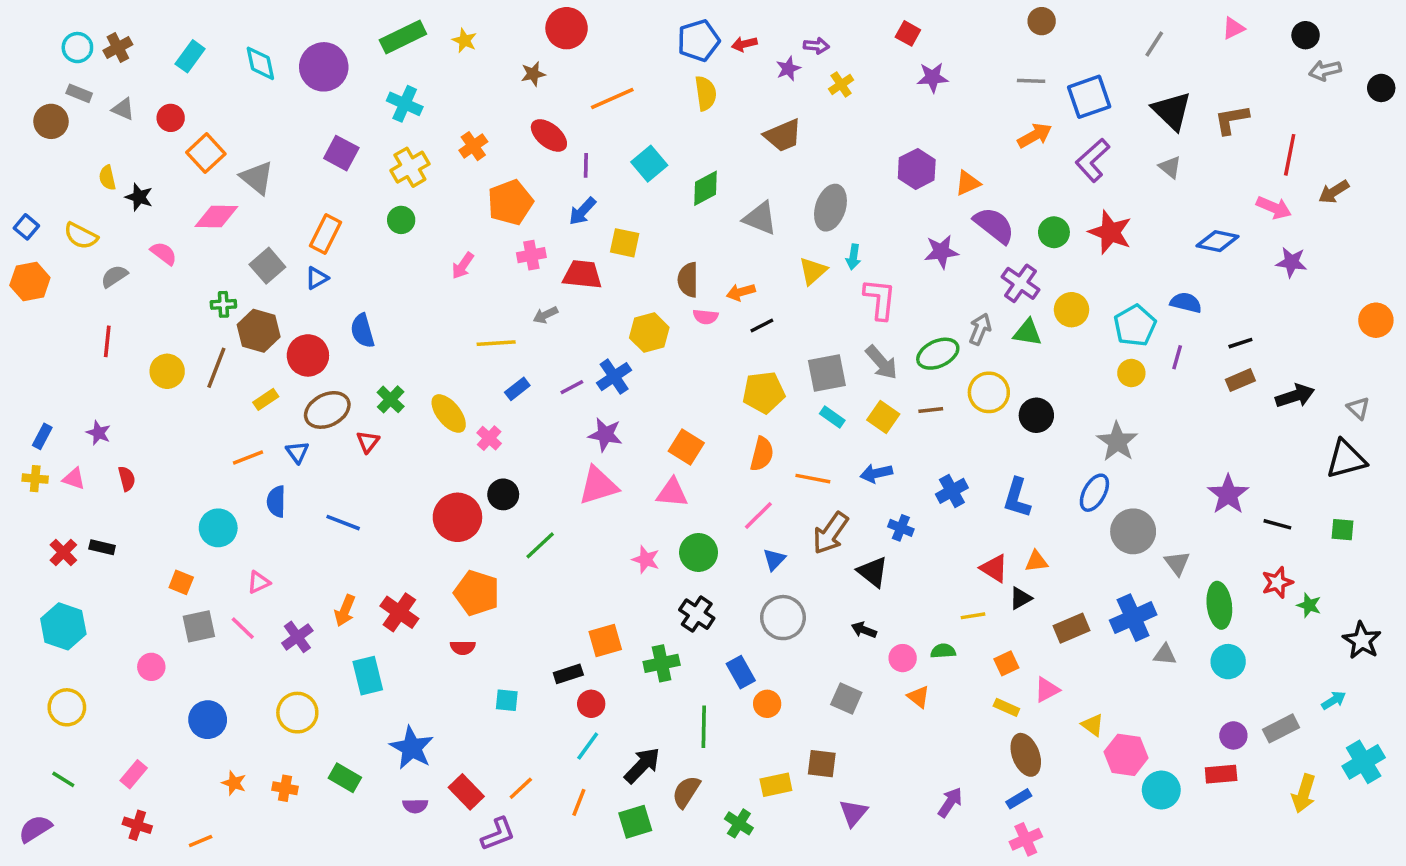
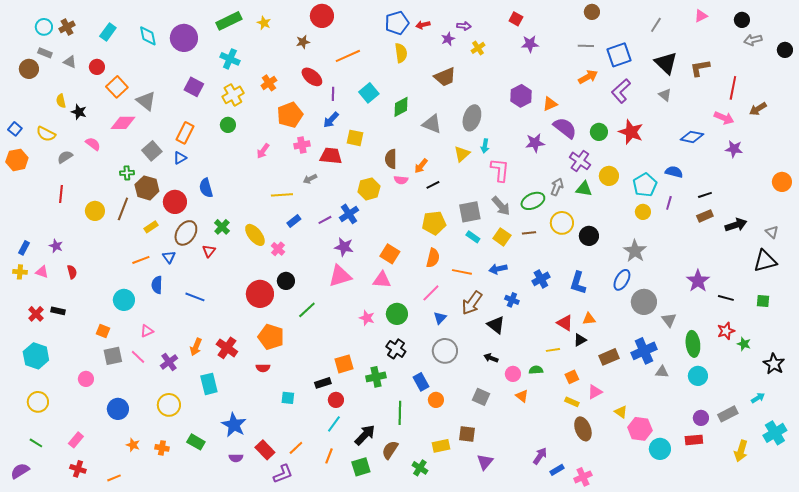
orange arrow: (741, 292) -> (421, 166), turned -35
brown ellipse: (327, 410) -> (186, 233), turned -30
blue rectangle: (1019, 799) -> (557, 470), moved

